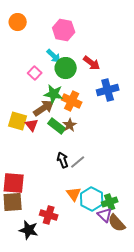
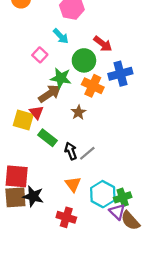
green circle: (66, 68) -> (84, 60), moved
orange cross: (72, 101) -> (93, 86), moved
yellow square: (18, 121) -> (23, 120), moved
green rectangle: (57, 126) -> (48, 138), moved
orange triangle: (74, 194) -> (73, 184), moved
red cross: (49, 215) -> (66, 217), moved
black star: (29, 230) -> (33, 196), moved

